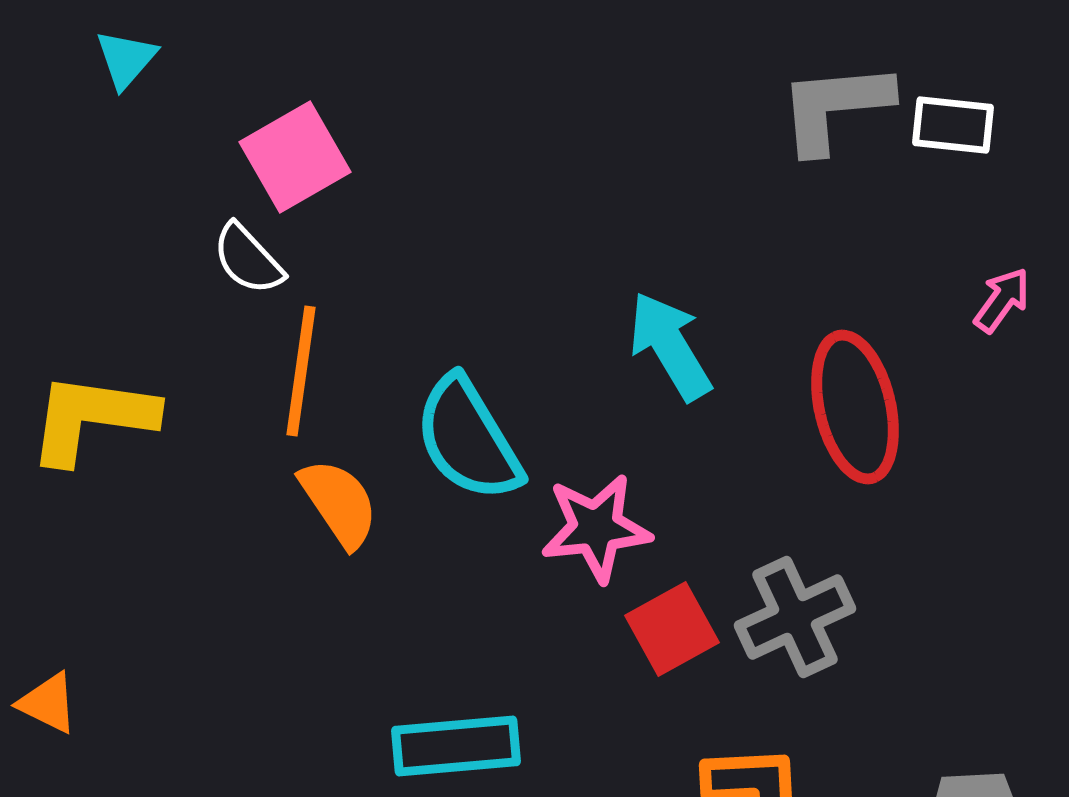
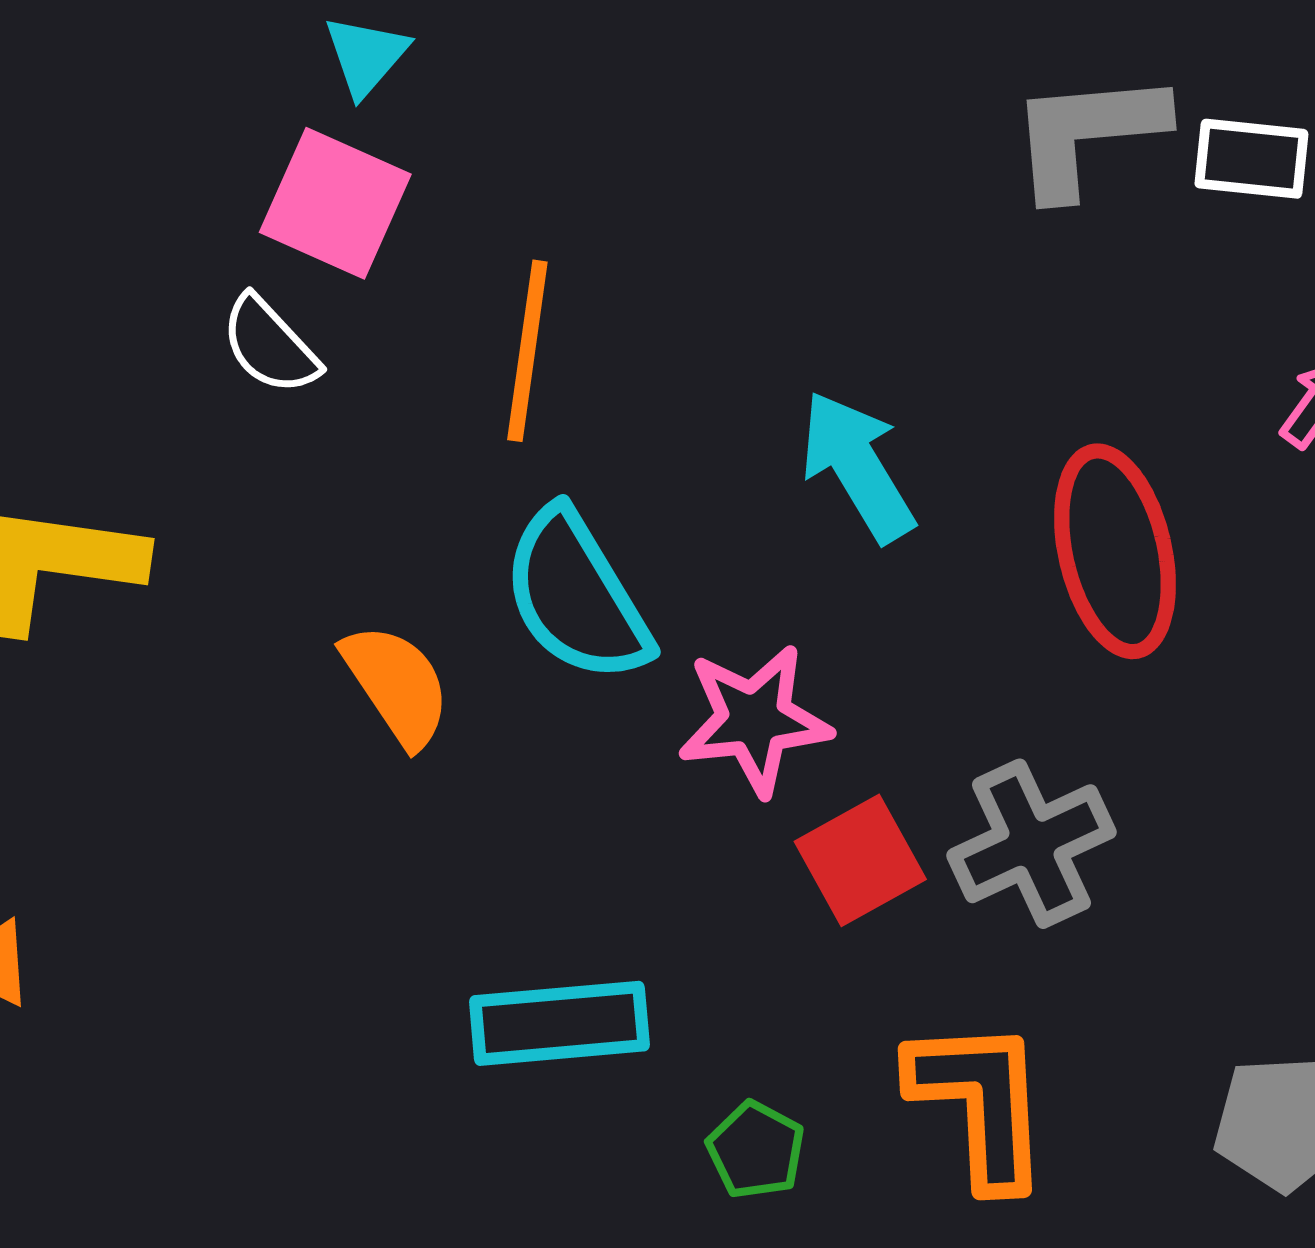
cyan triangle: (126, 59) -> (366, 56), moved
pink square: (295, 157) -> (335, 203), turned -36
orange line: (301, 371) -> (527, 351), moved

